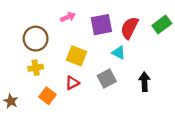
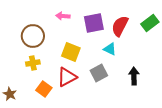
pink arrow: (68, 17) -> (63, 16), turned -152
red triangle: (72, 83) -> (67, 77), size x1.5

